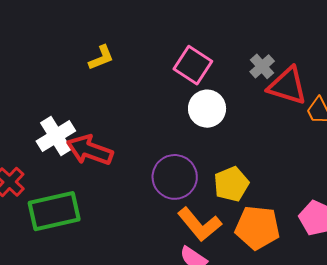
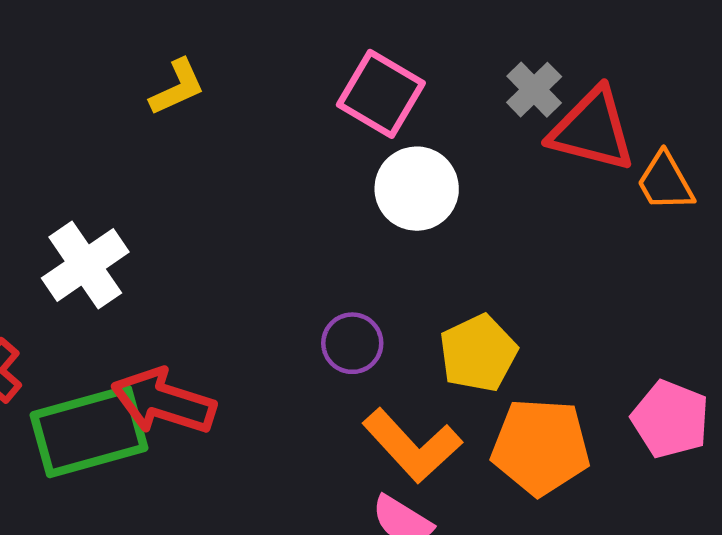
red arrow: (90, 150) -> (163, 401), moved
purple circle: (175, 177) -> (352, 343), size x0.6

